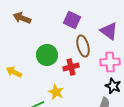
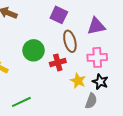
purple triangle: (109, 31) -> (96, 26), turned -48
yellow star: (56, 92) -> (78, 81), moved

